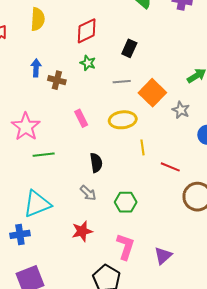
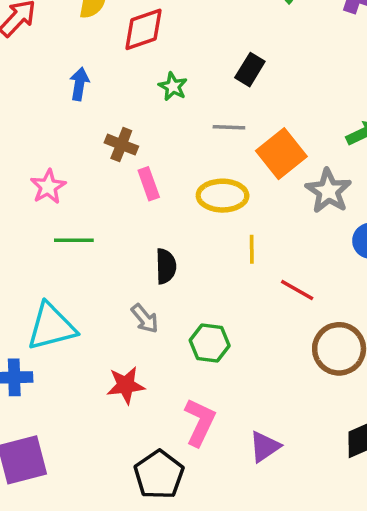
red diamond: (87, 31) -> (144, 29), moved
brown cross: (57, 80) -> (121, 145), moved
gray star: (181, 110) -> (328, 191), size x1.4
pink star: (26, 127) -> (48, 187), size x0.7

